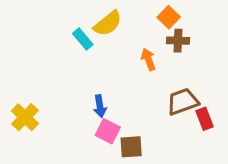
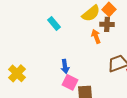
yellow semicircle: (108, 23) -> (91, 13), moved
brown cross: (178, 41) -> (107, 24), moved

